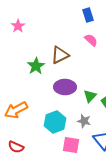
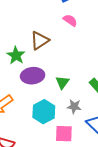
purple ellipse: (65, 87) -> (33, 76), moved
green triangle: (90, 96) -> (62, 82), moved

